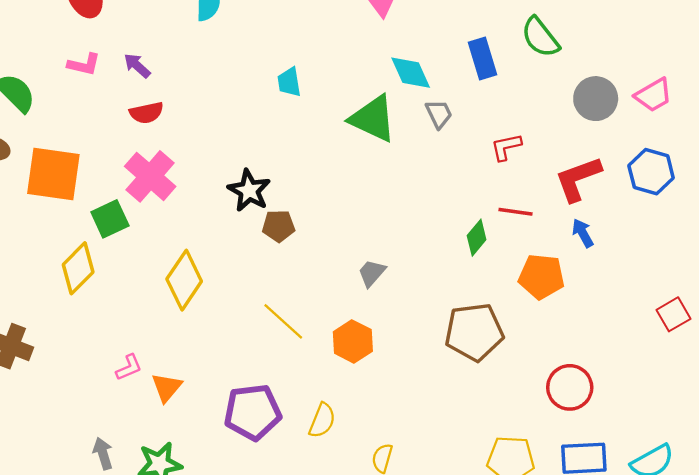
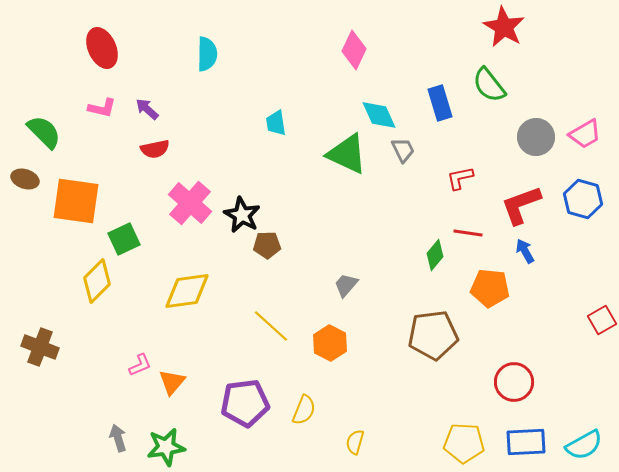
pink cross: (150, 176) -> (190, 203), moved
yellow diamond: (184, 280) -> (187, 291), turned 48

